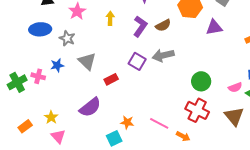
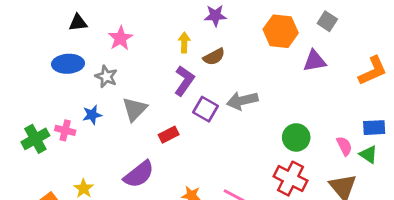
yellow arrow: (110, 18) -> (184, 43), moved
brown semicircle: (163, 25) -> (214, 57), moved
purple L-shape: (140, 26) -> (184, 81), moved
gray triangle: (87, 61) -> (135, 109), turned 30
pink semicircle: (235, 87) -> (344, 146), turned -96

